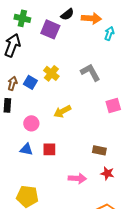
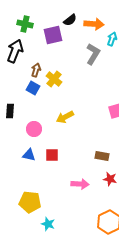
purple square: (50, 29) -> (53, 35), turned -36
gray L-shape: (90, 72) -> (93, 54), moved, turned 60
brown arrow: (12, 83) -> (36, 70), moved

